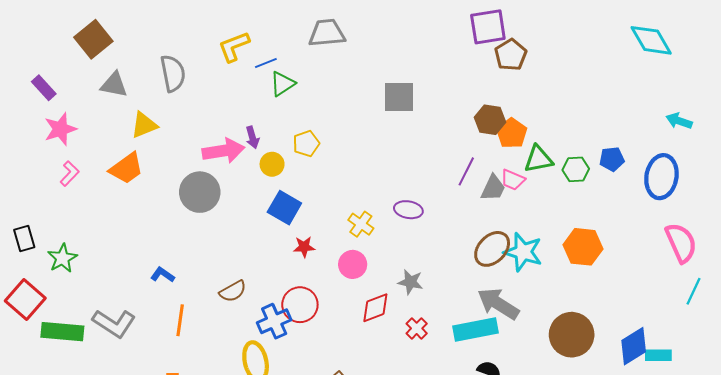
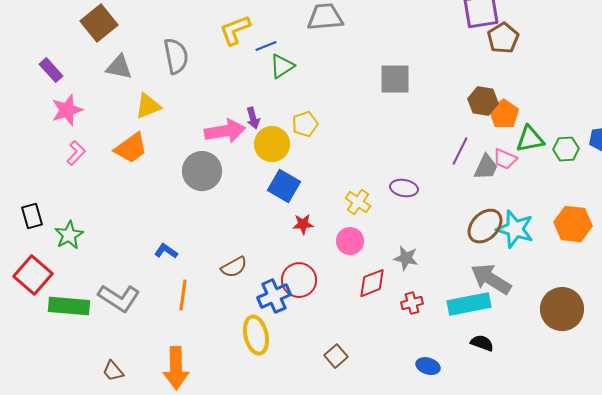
yellow circle: (272, 164) -> (272, 144), size x1.5
red cross: (417, 328) -> (412, 303), turned 30

